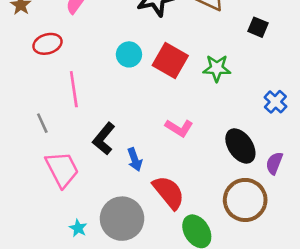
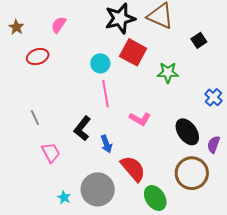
black square: (258, 27) -> (199, 40), turned 35
red square: (170, 60) -> (133, 52), moved
pink line: (74, 89) -> (105, 94), moved
pink trapezoid: (62, 169) -> (51, 153), size x0.7

